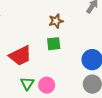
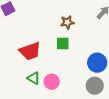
green triangle: (27, 84) -> (34, 78), turned -40

